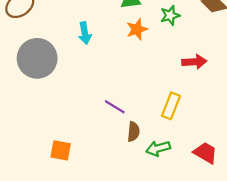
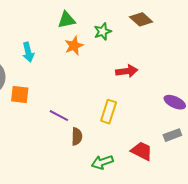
green arrow: (158, 148) -> (102, 162), moved
orange square: (61, 150) -> (20, 94), moved

